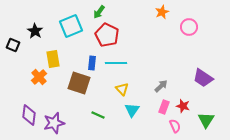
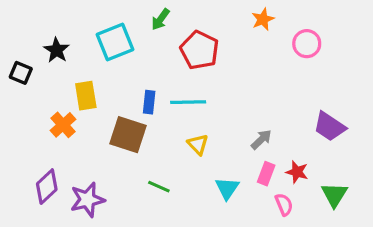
red pentagon: (107, 35) -> (199, 50), moved
cyan triangle: (132, 110) -> (227, 188), moved
purple diamond: (29, 115) -> (47, 187), turned 40

